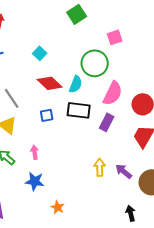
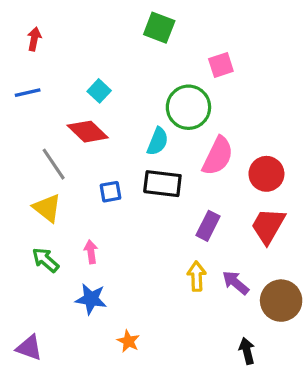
green square: (77, 14) -> (159, 28), turned -36
red diamond: (50, 83) -> (88, 132), moved
purple rectangle: (107, 122) -> (208, 226), moved

